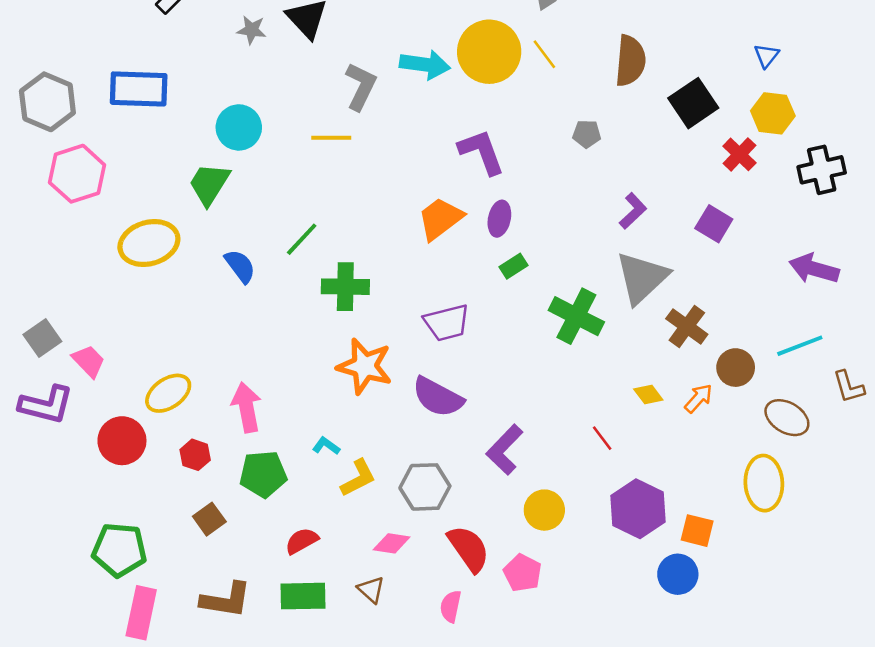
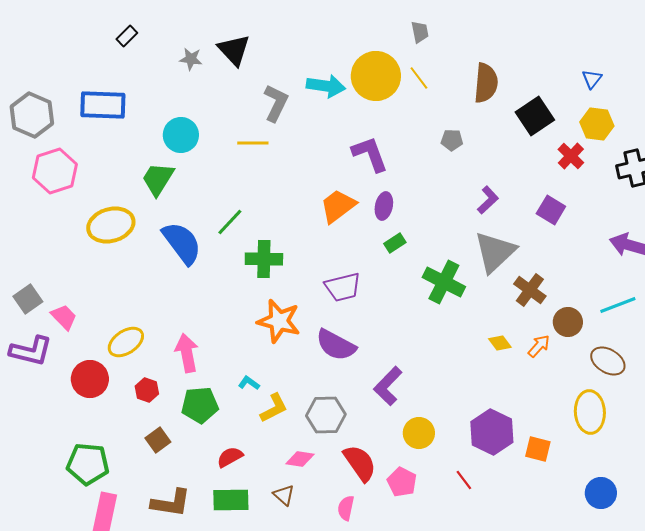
blue semicircle: (240, 266) -> (182, 243), size x1.6
red line: (602, 438) -> (464, 480), moved
blue circle: (678, 574) -> (601, 493), moved

